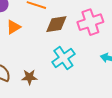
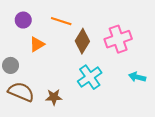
brown diamond: (56, 24) -> (82, 41), turned -50

